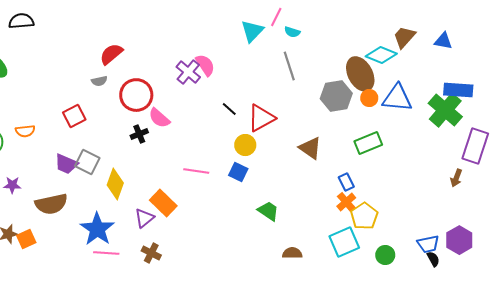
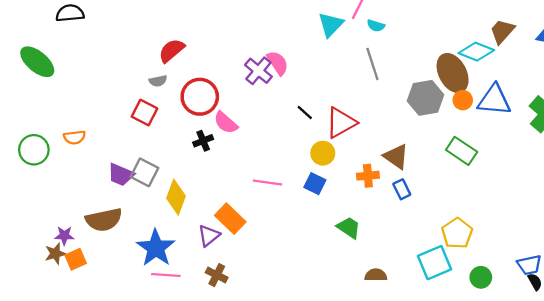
red square: (74, 116) -> (144, 113), moved, turned -35
green rectangle: (368, 143) -> (462, 151), turned 56
blue rectangle: (346, 182) -> (402, 189), moved
purple star: (12, 185) -> (64, 236), moved
orange cross: (346, 202) -> (368, 176), moved, turned 36

